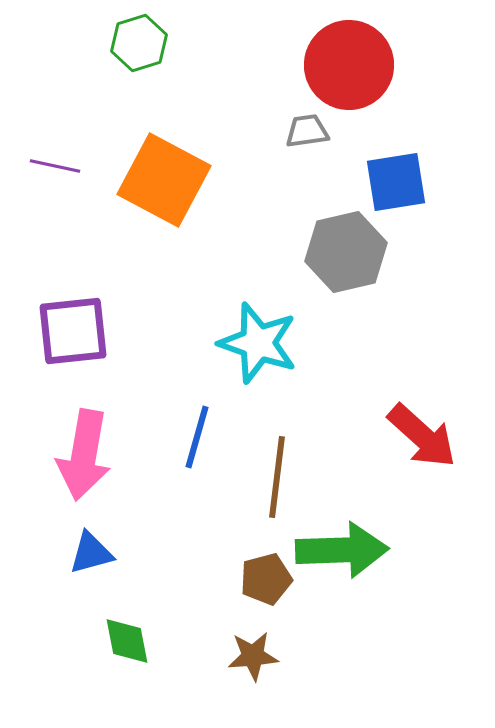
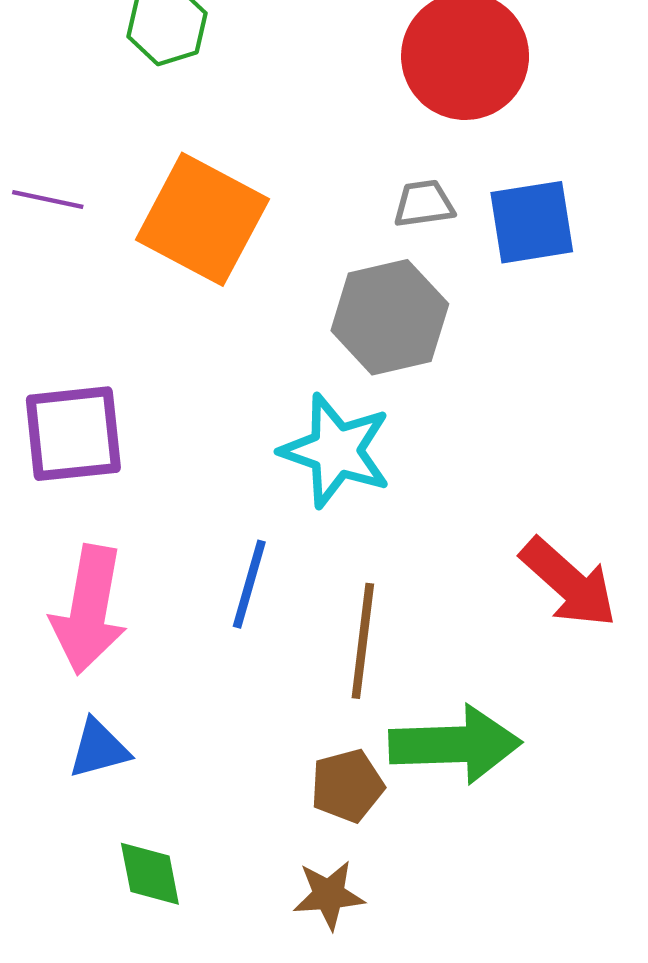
gray trapezoid: (307, 131) -> (424, 204), moved
gray hexagon: (346, 252) -> (390, 317), moved

